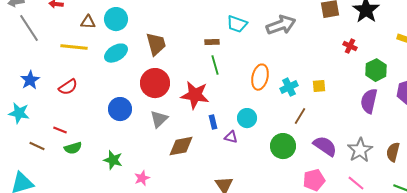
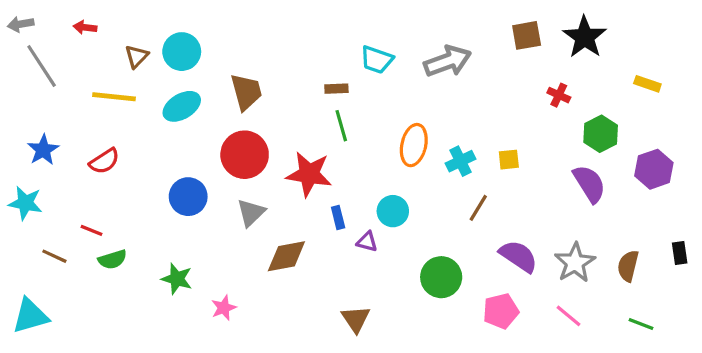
brown triangle: (88, 22) -> (137, 56), turned -49
purple semicircle: (369, 101) -> (589, 184), turned 135
green circle: (283, 146) -> (441, 277), moved

